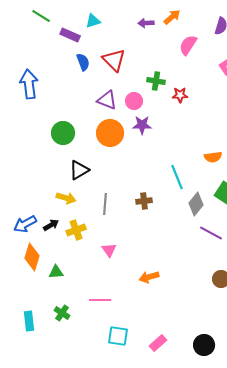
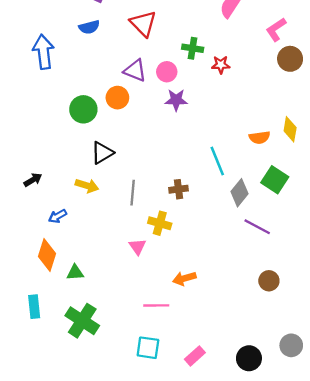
blue semicircle: (83, 62) -> (89, 27), moved, turned 96
orange circle: (110, 133) -> (117, 98), moved, size x0.7
blue arrow: (25, 224) -> (58, 216), moved, size x0.7
black arrow: (51, 225) -> (33, 180), moved
yellow cross: (76, 230) -> (160, 223), moved, turned 36
pink line: (100, 300) -> (156, 305), moved
green cross: (62, 313) -> (82, 321), size x1.8
cyan rectangle: (29, 321) -> (34, 307), moved

